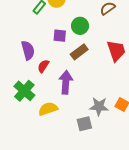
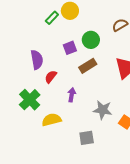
purple square: (60, 36) -> (70, 48), turned -32
purple arrow: (66, 82) -> (72, 95), size x0.6
gray star: (99, 106) -> (103, 110), moved

